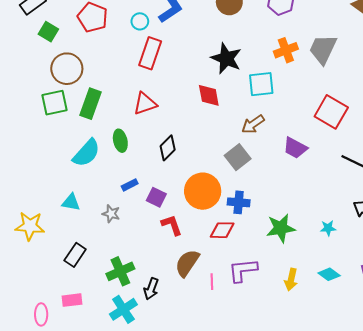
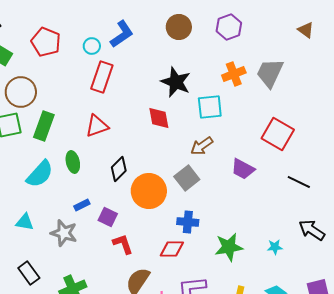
orange circle: (203, 191) -> (149, 191), moved
gray star: (111, 214) -> (64, 233), size x1.5
black rectangle: (75, 255) -> (29, 273), turned -70

